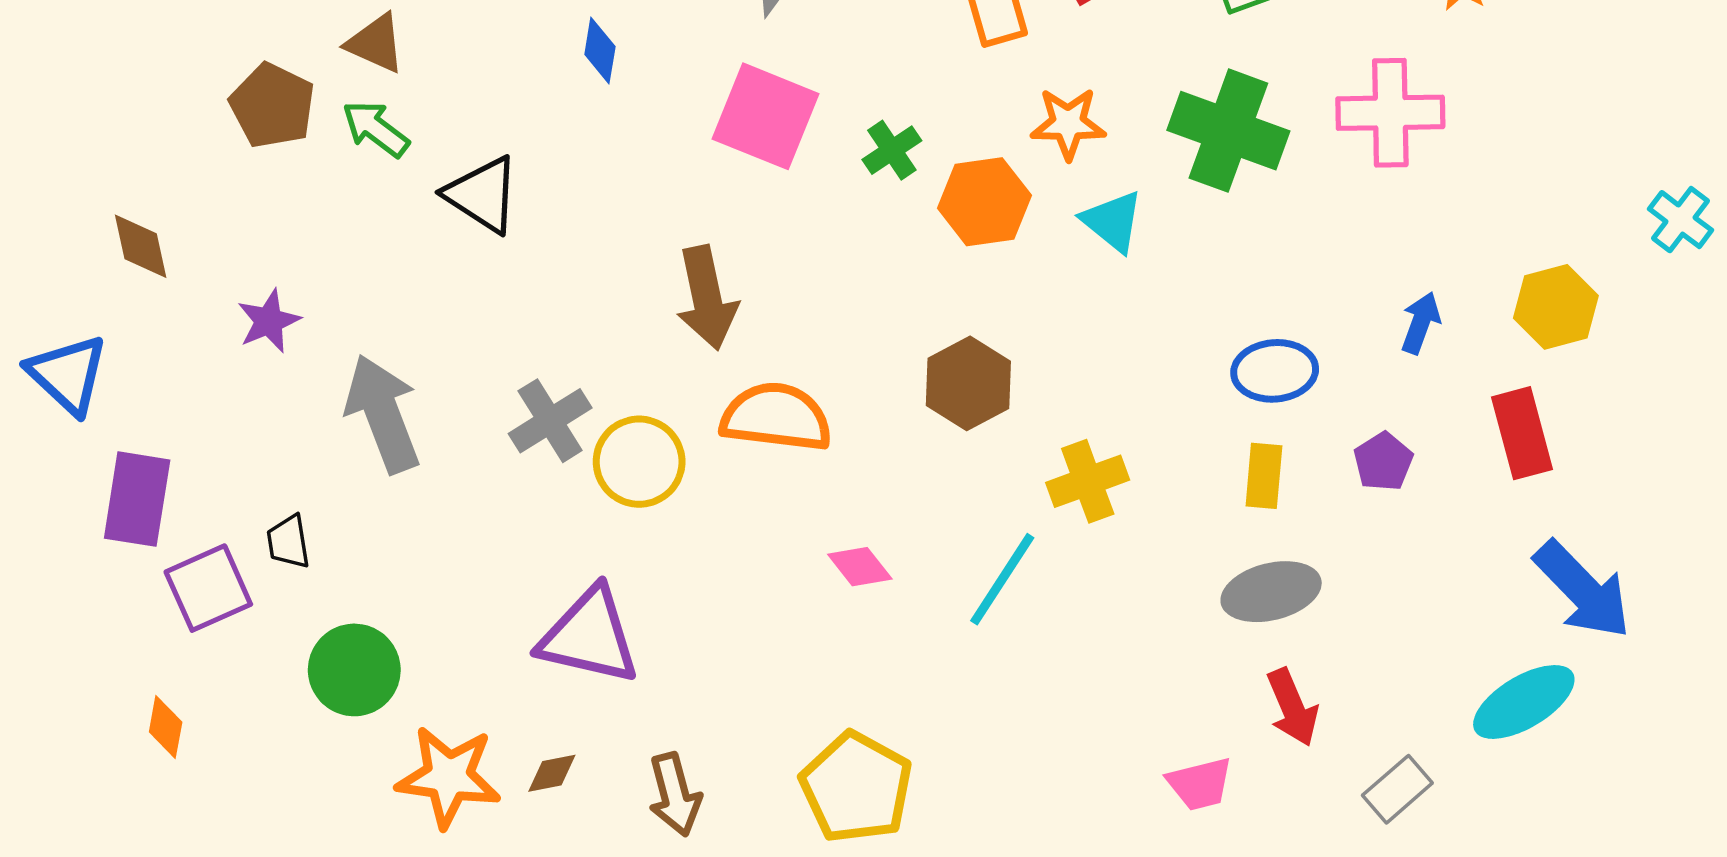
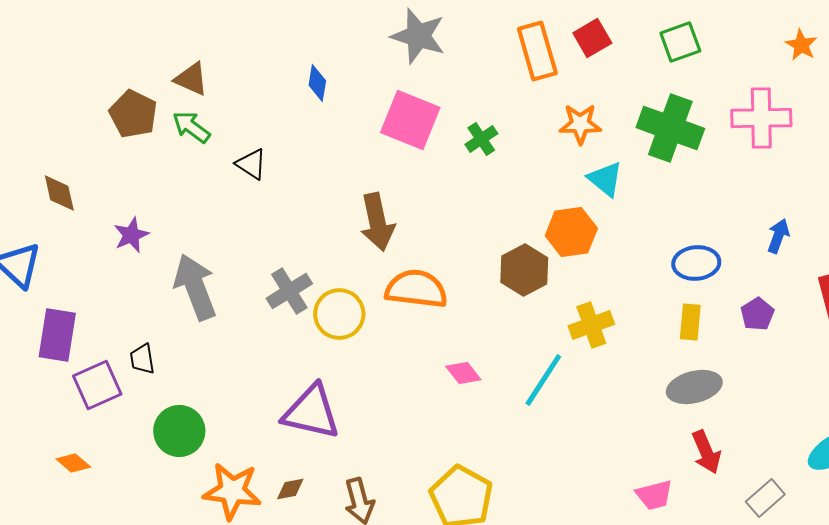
black triangle: (482, 195) -> (251, 164), size x0.7
orange hexagon: (984, 202) -> (571, 232), moved
orange diamond: (166, 727) -> (73, 463), turned -60

